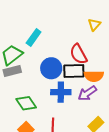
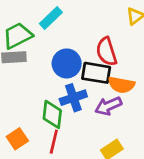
blue cross: (61, 92) -> (73, 98), turned -30
green diamond: (26, 103) -> (52, 114), moved, turned 30

